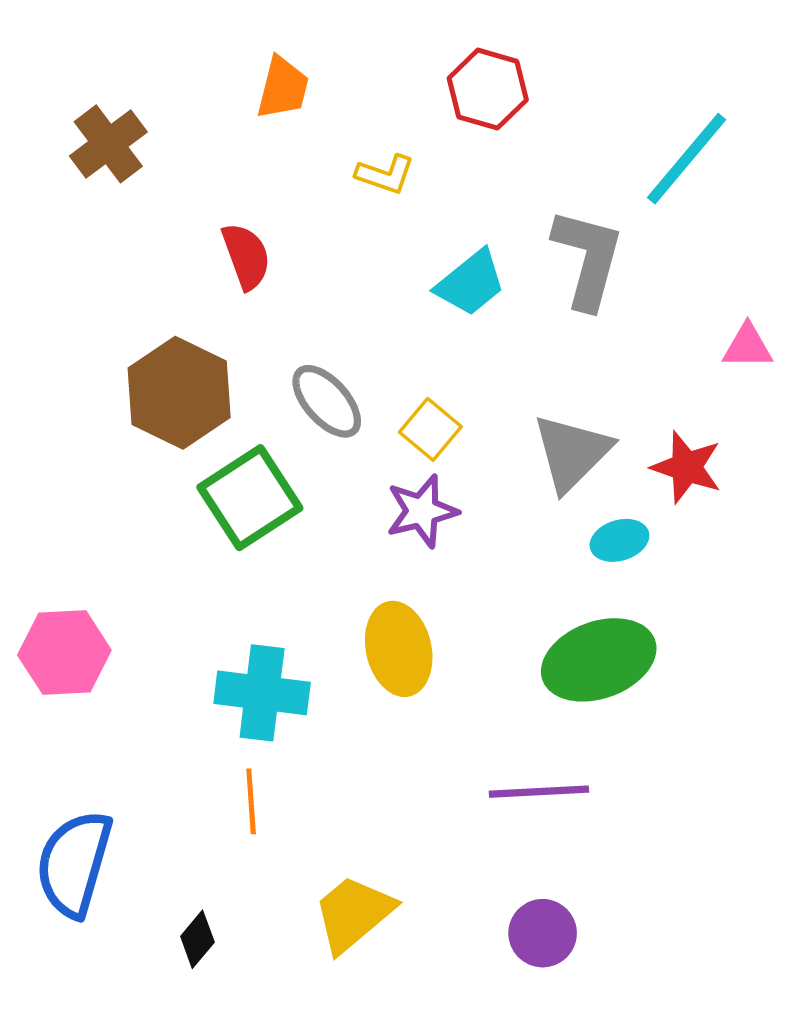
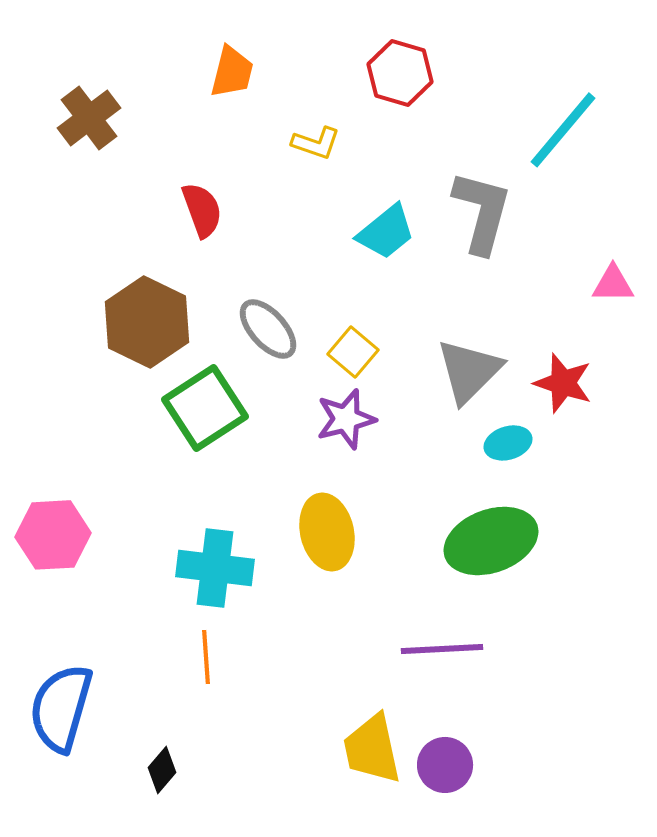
yellow trapezoid: (354, 914) -> (372, 749), moved, turned -62

